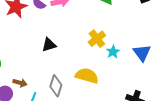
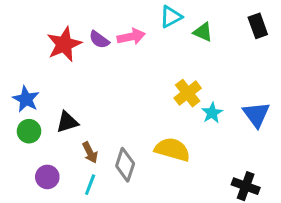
black triangle: (49, 45) -> (67, 122), moved
brown arrow: (20, 83) -> (90, 153), moved, turned 48

